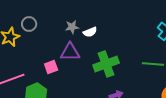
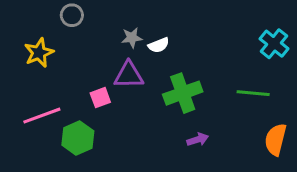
gray circle: (29, 24) -> (72, 15), moved

